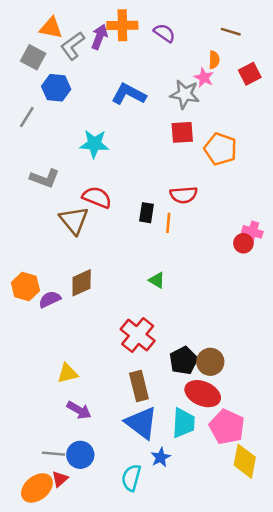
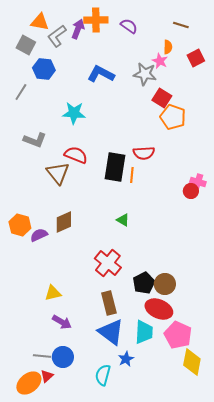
red square: (182, 132) -> (162, 98), moved, turned 36
black rectangle: (147, 213) -> (115, 167), size x1.8

